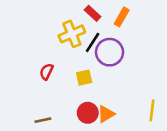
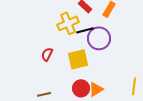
black line: (93, 42) -> (85, 30), turned 42
yellow square: (84, 78) -> (78, 59), size x1.5

